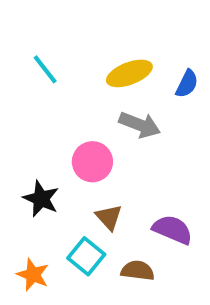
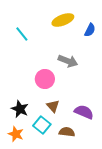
yellow ellipse: (129, 73) -> (63, 20), moved
blue semicircle: (187, 84) -> (90, 30), moved
black star: (41, 199) -> (20, 109), moved

